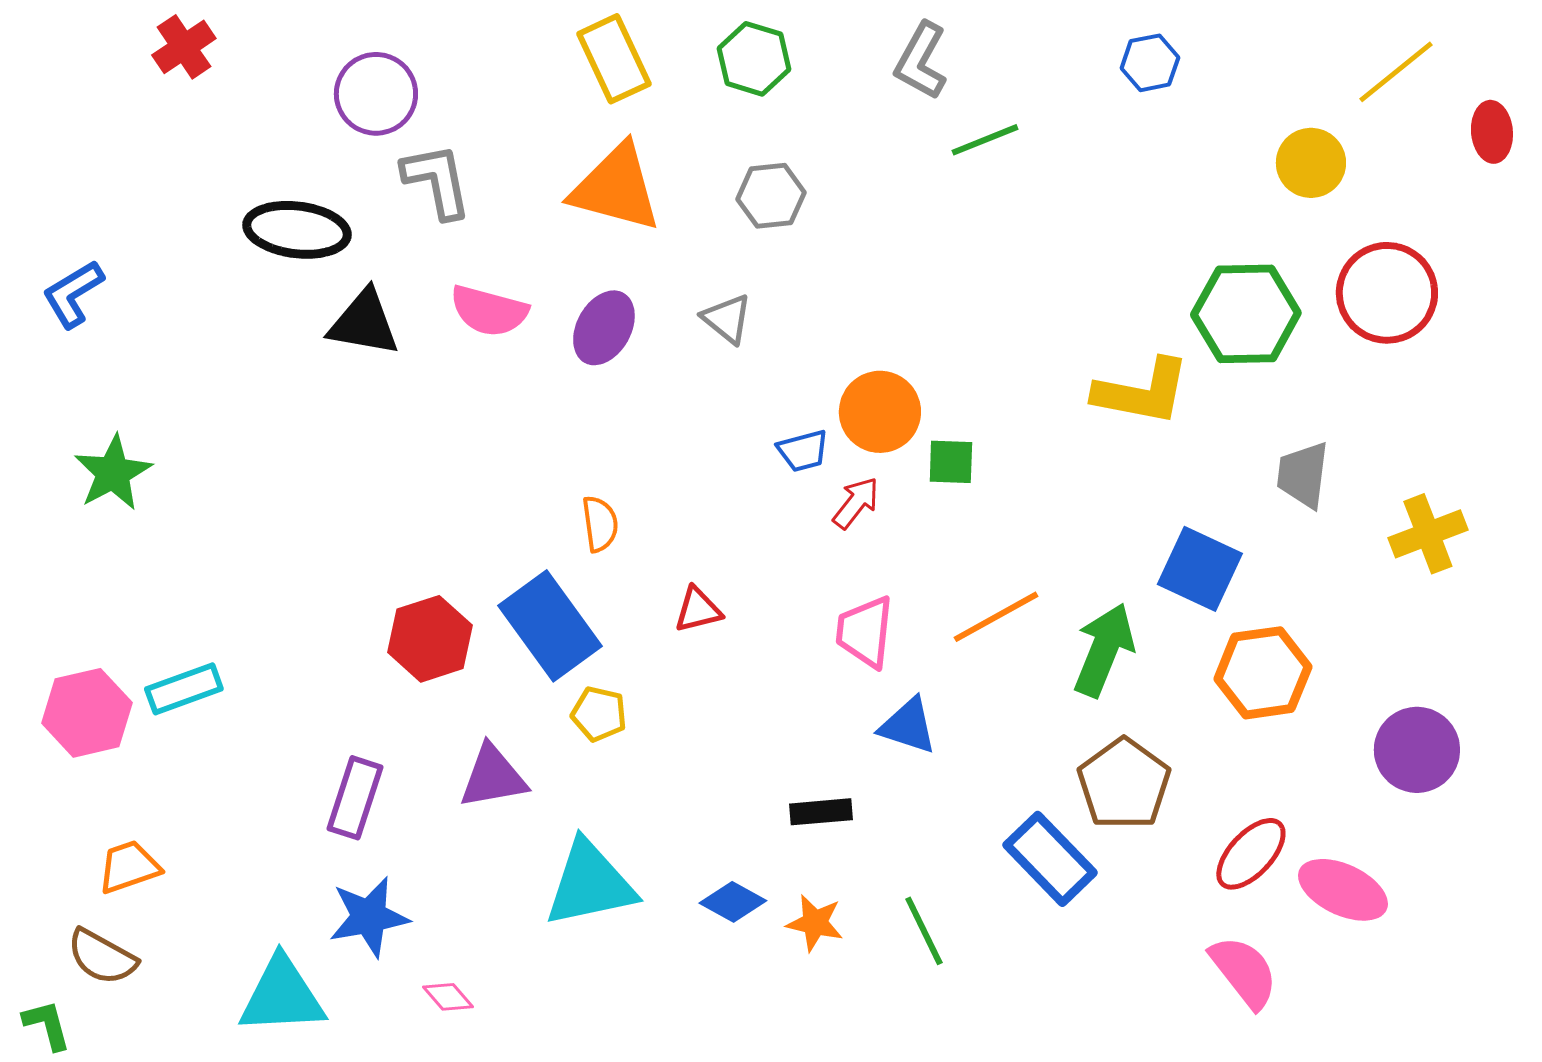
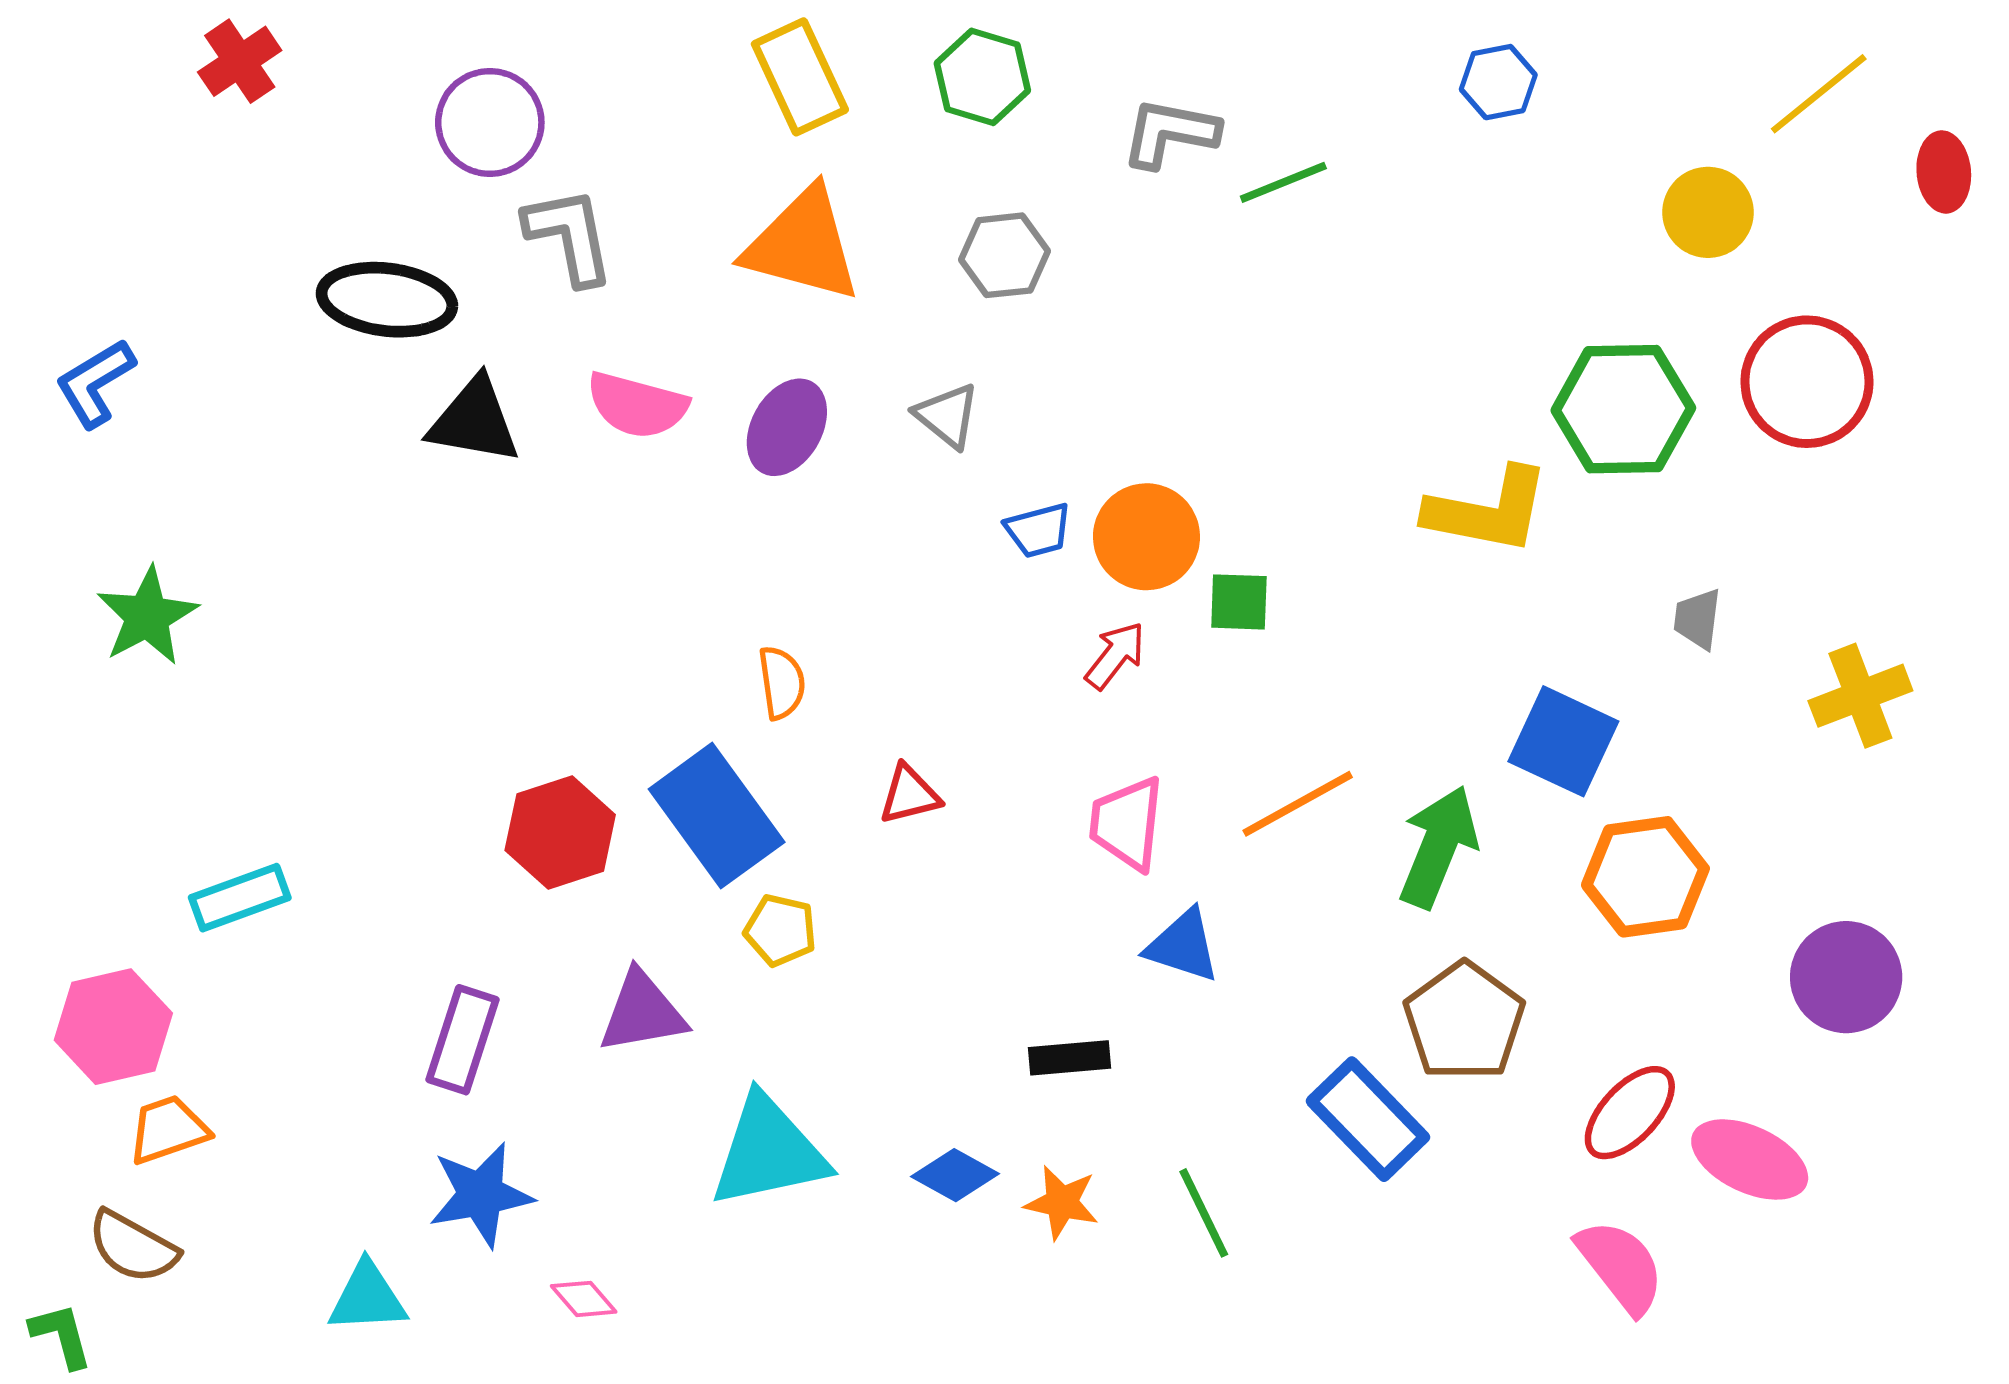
gray L-shape: (921, 61) -> (1170, 133), moved, turned 72
blue trapezoid: (803, 451) -> (1038, 530), moved
gray trapezoid: (1303, 475) -> (1698, 619), size x0.7
pink hexagon: (87, 713) -> (113, 1027), moved
cyan triangle: (282, 996) -> (367, 1298), size x0.7

